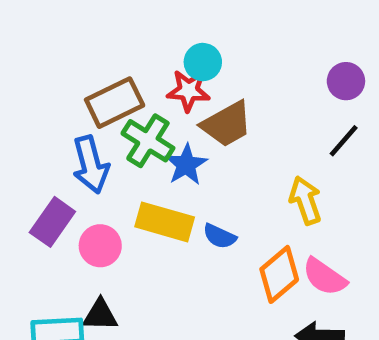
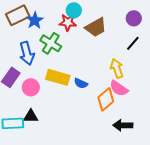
brown rectangle: (115, 103) -> (18, 15), moved
brown trapezoid: (227, 124) -> (96, 27), moved
blue star: (186, 165) -> (35, 20), moved
pink semicircle: (325, 277) -> (119, 88), moved

